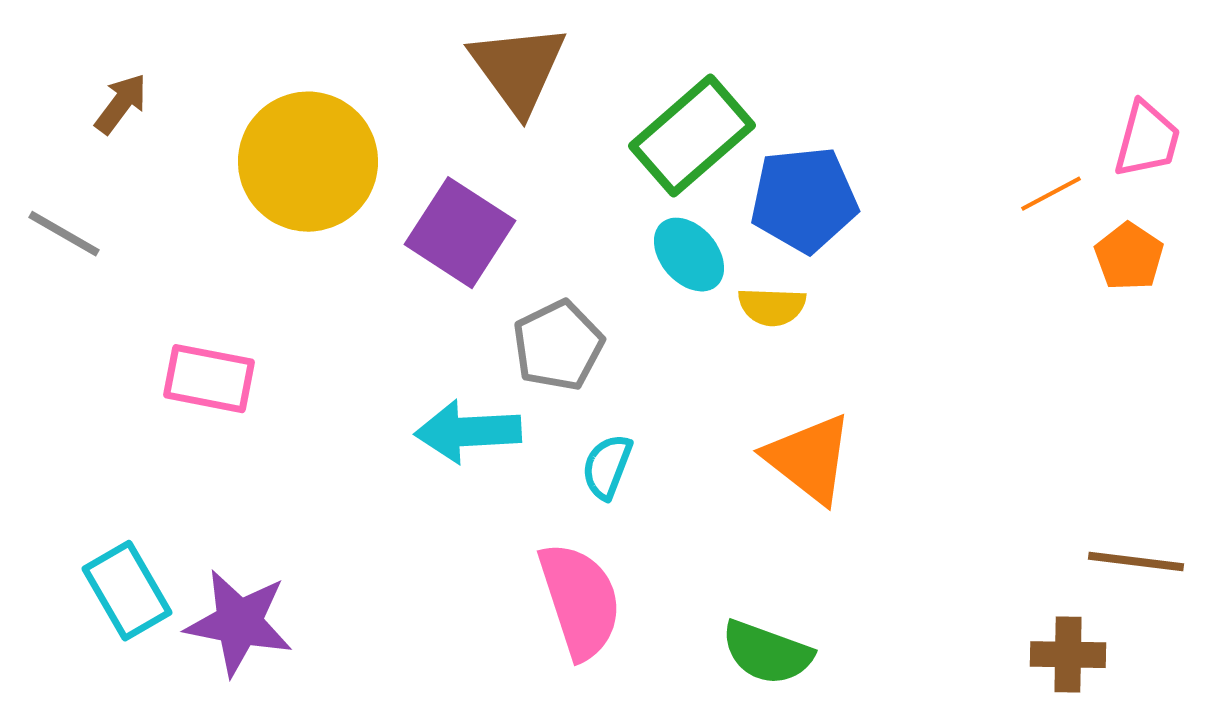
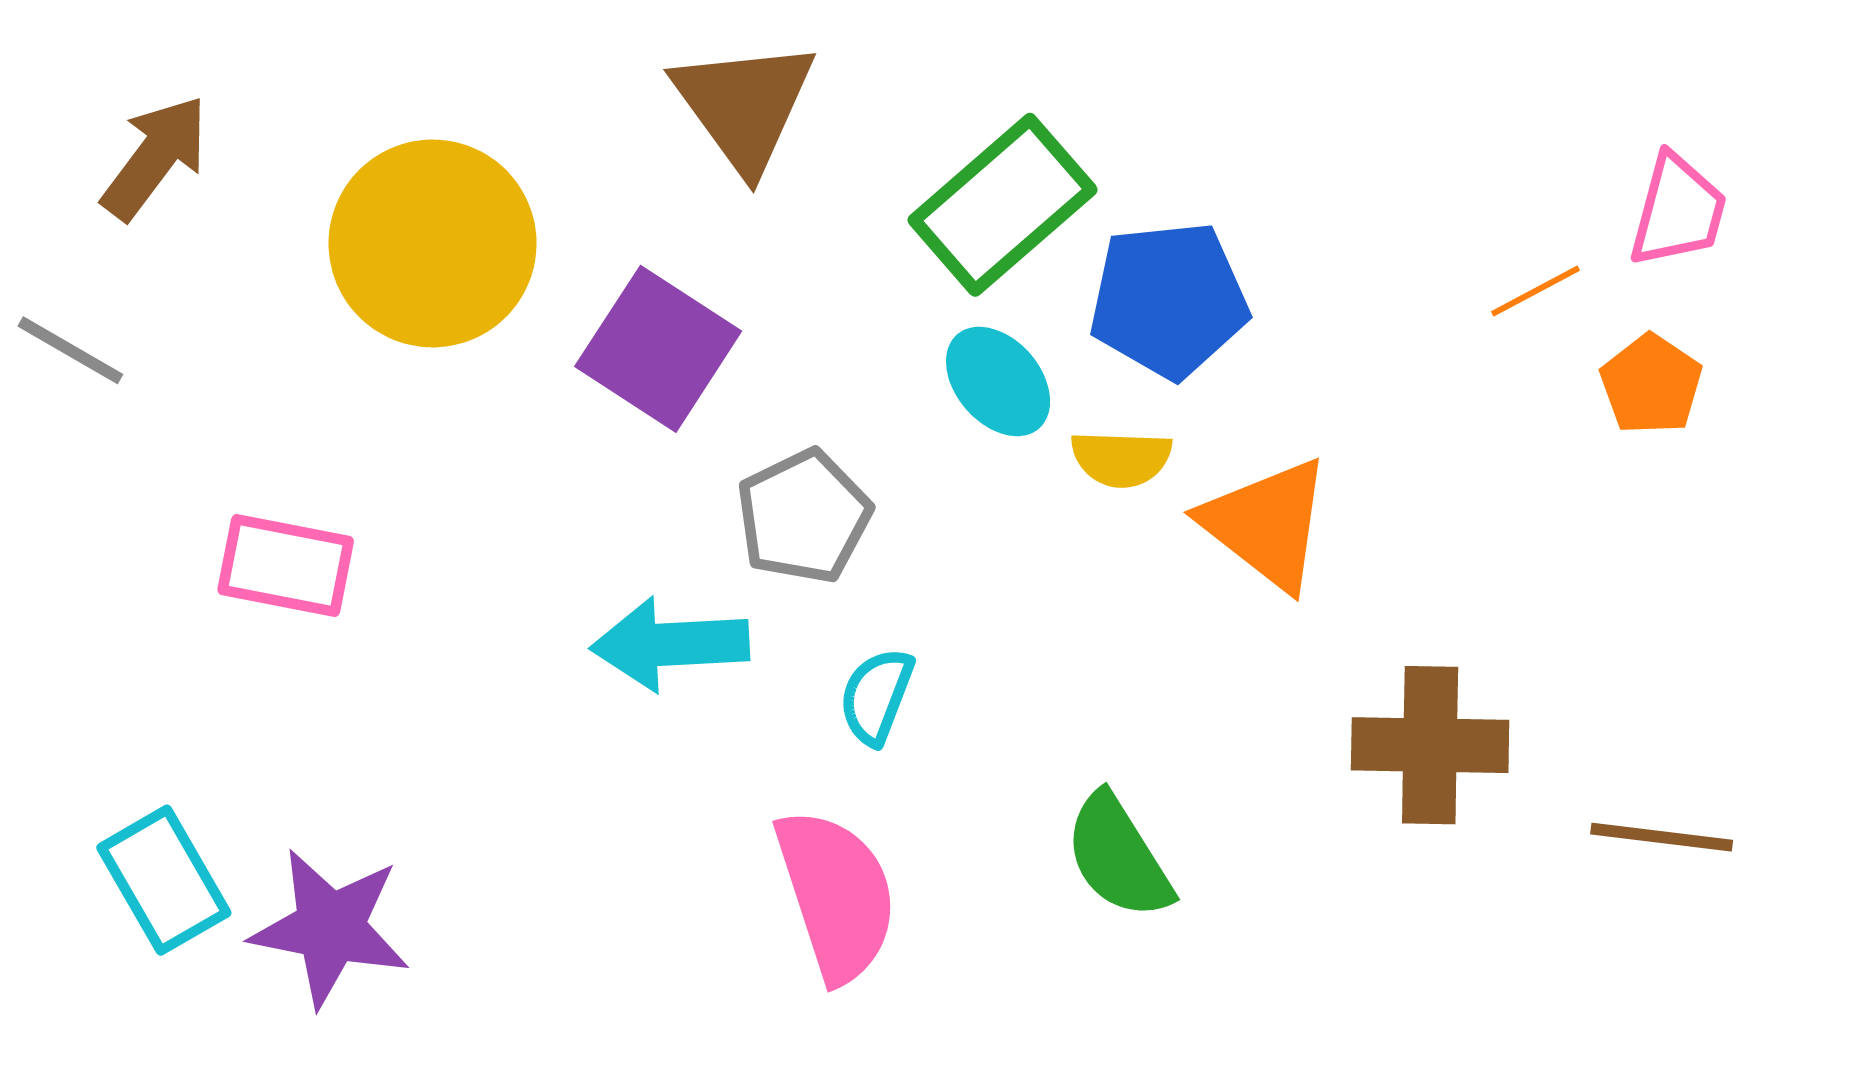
brown arrow: (121, 104) -> (155, 157), size x1.4
orange triangle: (809, 459) -> (1267, 524), moved
green semicircle: (767, 653) -> (1118, 856), moved, turned 38
brown cross: (1068, 655) -> (1430, 745), moved, size x1.4

